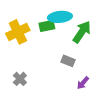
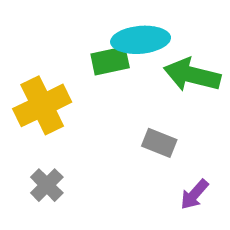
yellow cross: (18, 32) -> (42, 105), moved
green arrow: (82, 32) -> (192, 75), turned -110

